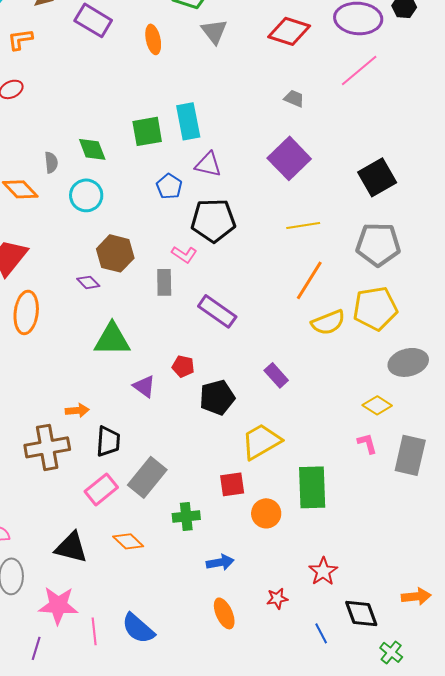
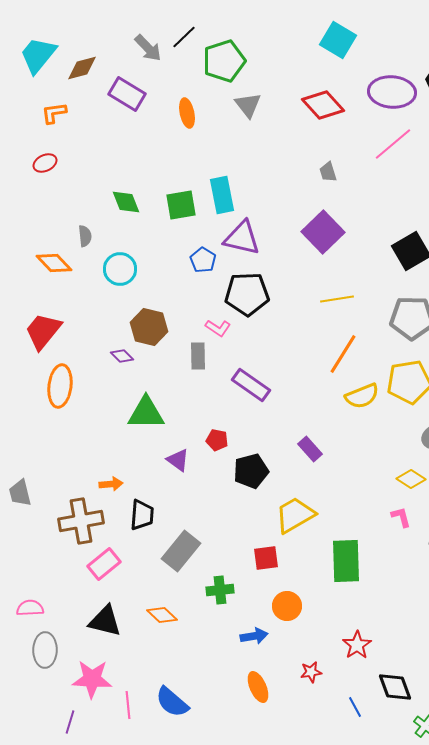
red diamond: (289, 31) -> (323, 105), turned 30
gray trapezoid: (294, 98) -> (328, 172), turned -130
green diamond: (92, 149) -> (126, 202), moved
purple triangle: (208, 164) -> (242, 238), size x1.4
pink rectangle: (101, 489) -> (104, 564), moved
orange circle: (266, 513) -> (287, 606), moved

